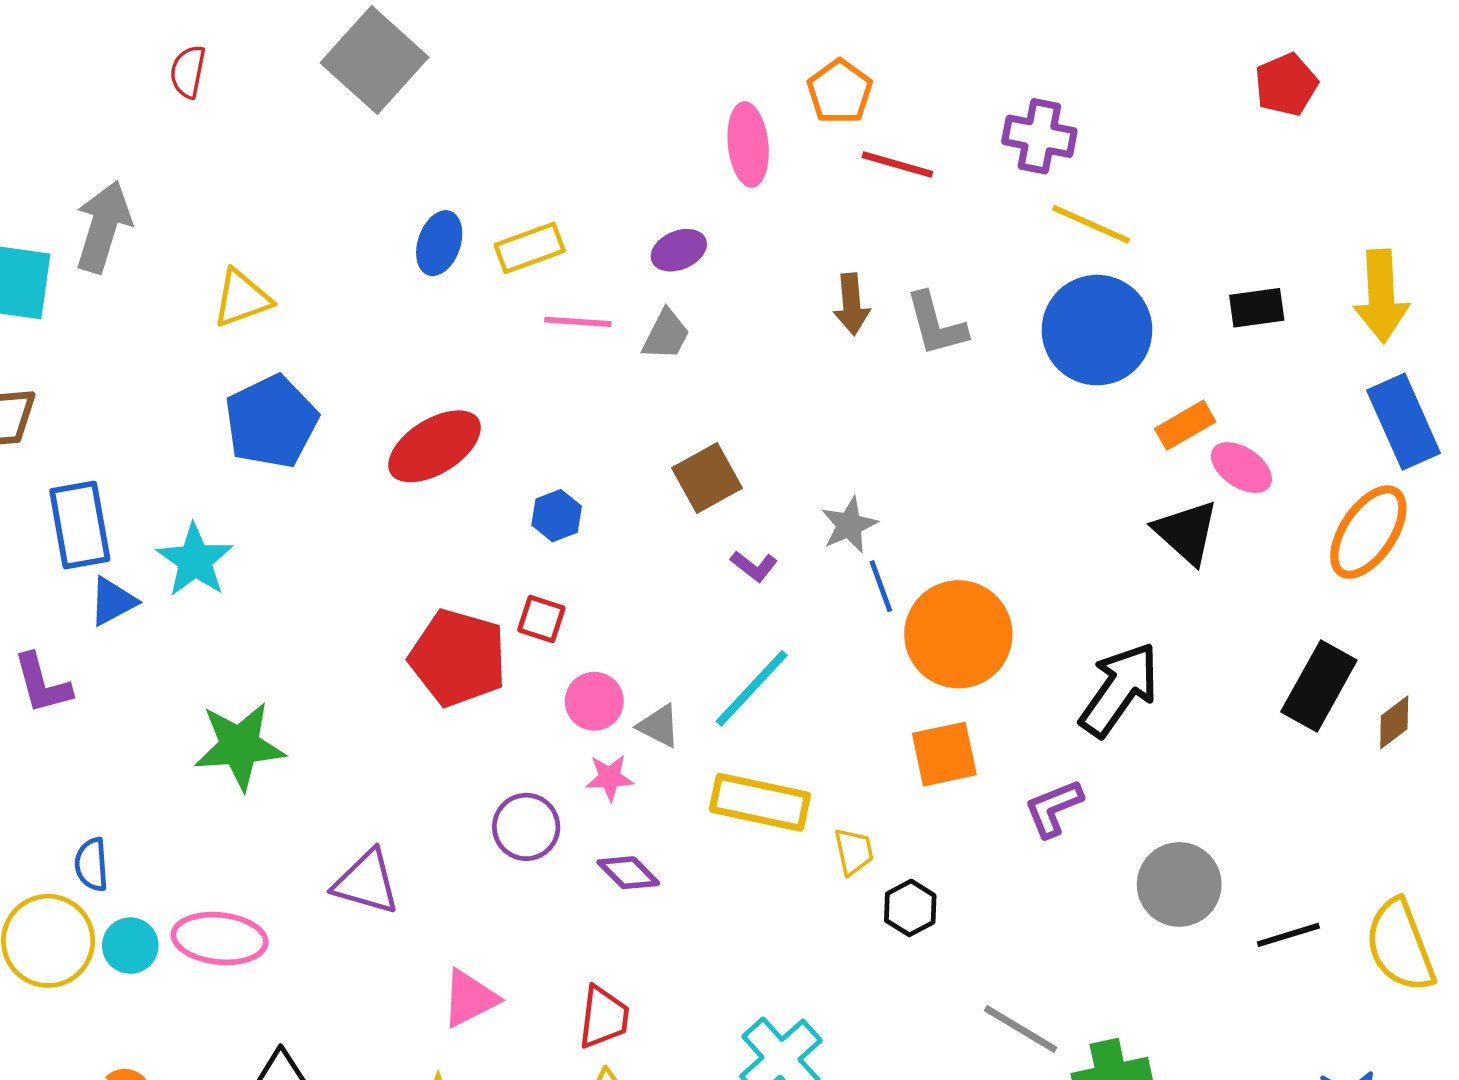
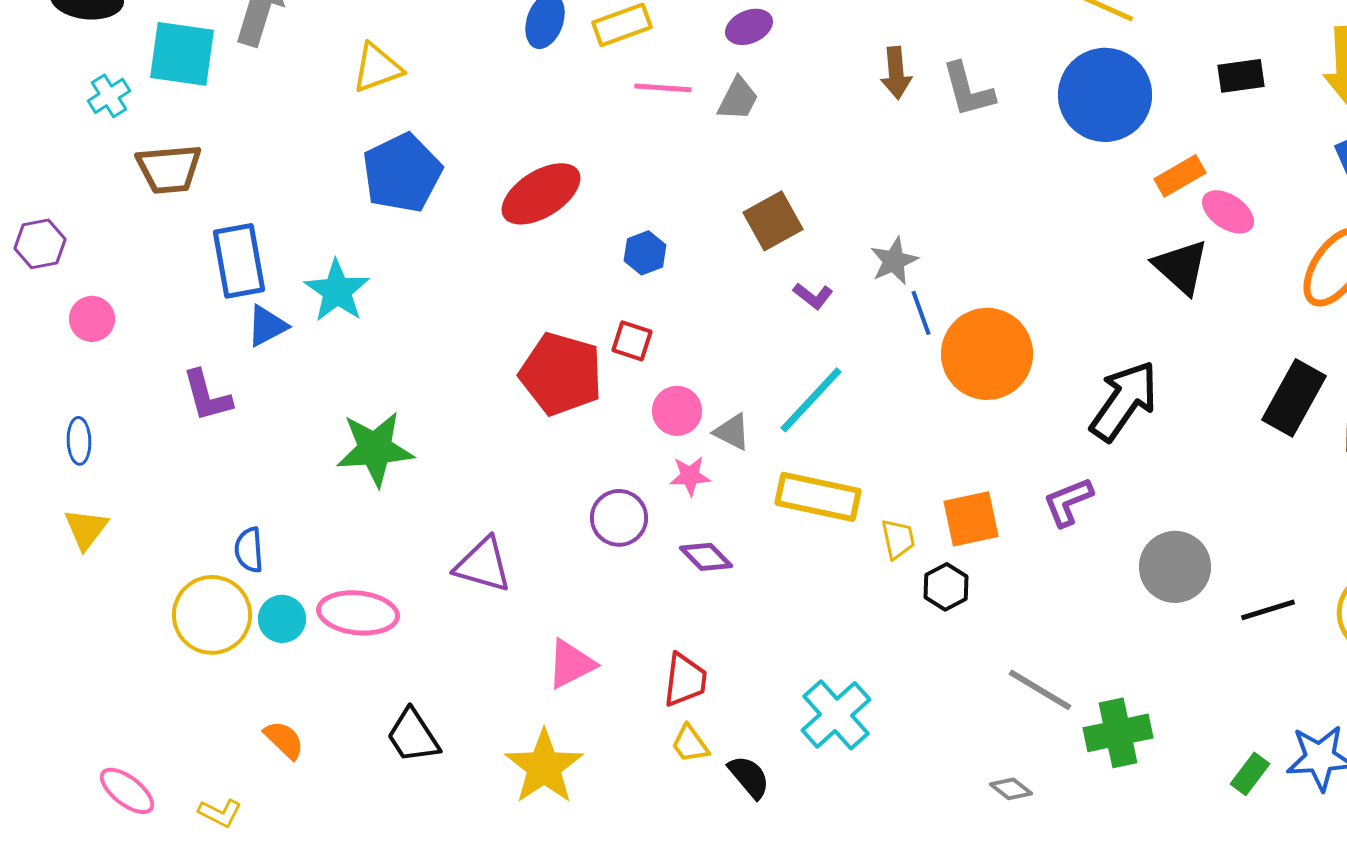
orange square: (944, 754) -> (971, 519), moved

